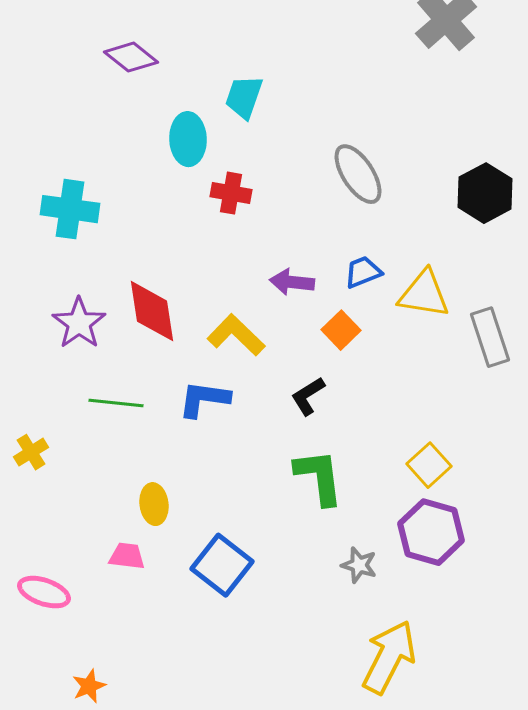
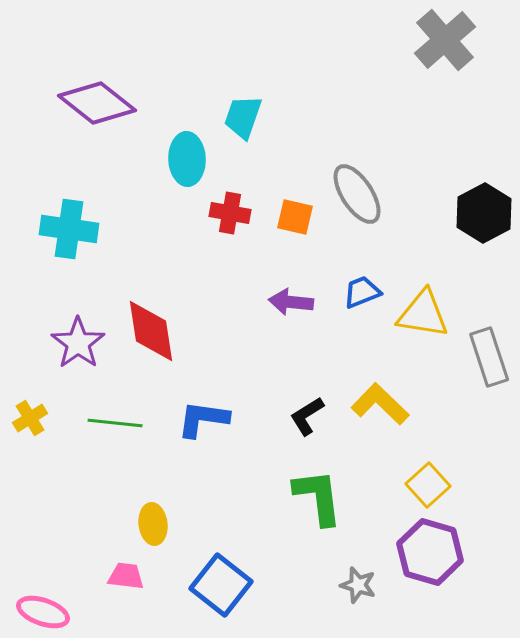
purple diamond: (131, 57) -> (97, 103), moved, size x1.4
orange square: (341, 330) -> (295, 217), moved, turned -33
yellow L-shape: (236, 335) -> (380, 404), moved
yellow cross: (31, 452) -> (30, 418), moved

